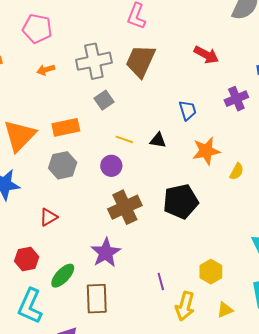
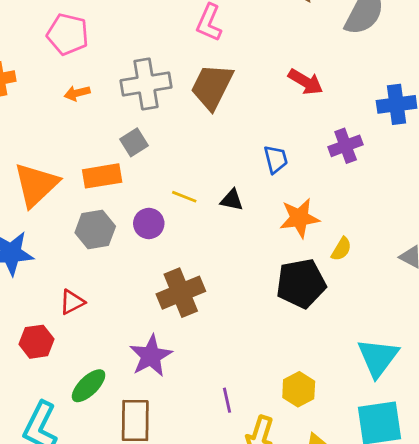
gray square: (104, 100) -> (134, 142), moved
purple circle: (111, 166) -> (149, 223), moved
black pentagon: (181, 201) -> (301, 283), moved
red hexagon: (27, 259) -> (36, 342), moved

